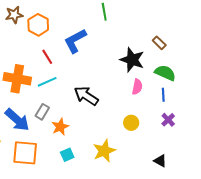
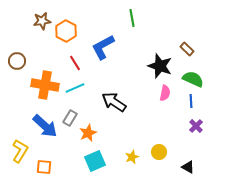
yellow circle: (131, 123) -> (159, 152), moved
yellow star: (104, 151) -> (132, 157), size x0.6
orange square: (25, 153) -> (44, 167), moved, size x0.6
cyan square: (67, 155) -> (95, 161), size x1.5

